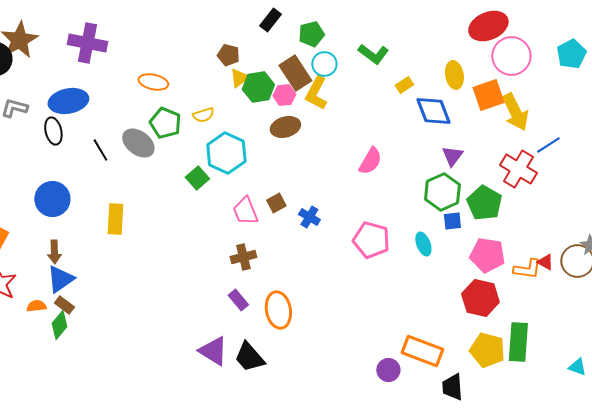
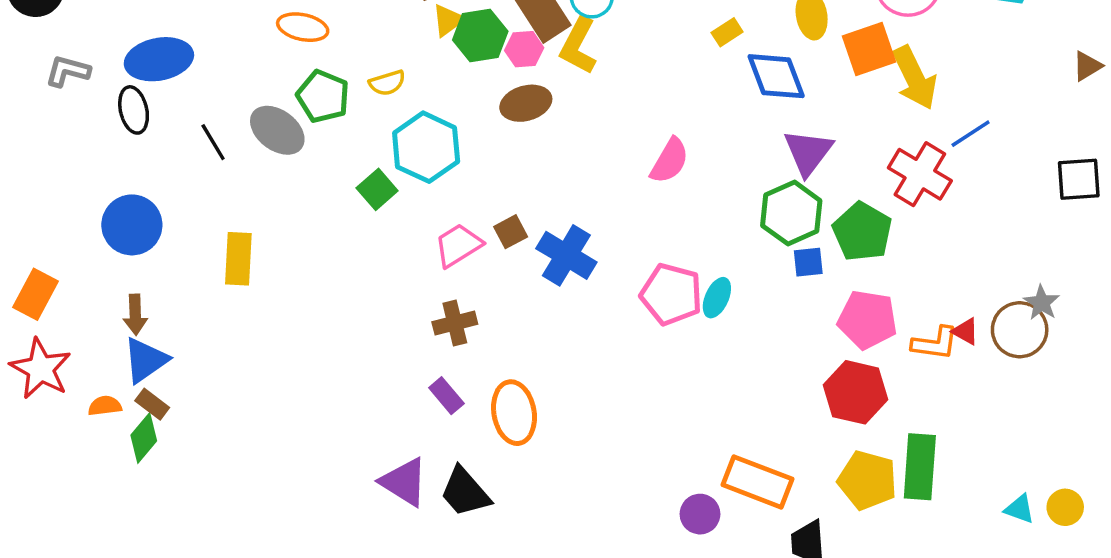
purple triangle: (452, 156) -> (808, 152), size x1.4
pink trapezoid: (245, 211) -> (458, 245), turned 80
blue cross: (309, 217) -> (566, 255), size x1.6
cyan ellipse: (423, 244) -> (717, 298), moved, turned 45

